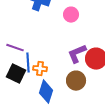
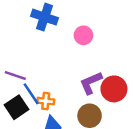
blue line: (28, 63) -> (31, 94), turned -30
black square: (16, 74) -> (16, 107), turned 30

